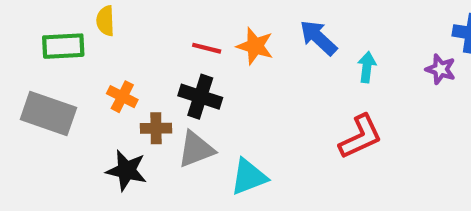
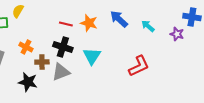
yellow semicircle: (105, 21) -> (18, 11), turned 32
cyan arrow: (367, 67) -> (148, 26), moved, turned -56
cyan triangle: (249, 177) -> (92, 56), moved, turned -36

